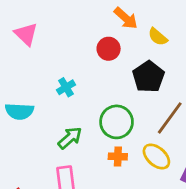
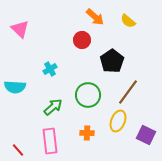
yellow semicircle: (158, 37) -> (128, 21), moved
orange cross: (118, 156) -> (87, 133), moved
yellow ellipse: (156, 156) -> (118, 121), turned 70

